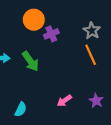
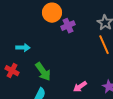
green arrow: (30, 61) -> (43, 72), moved

